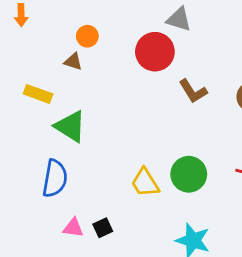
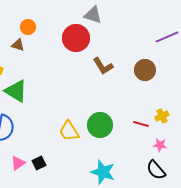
pink triangle: (73, 228) -> (18, 163), turned -42

